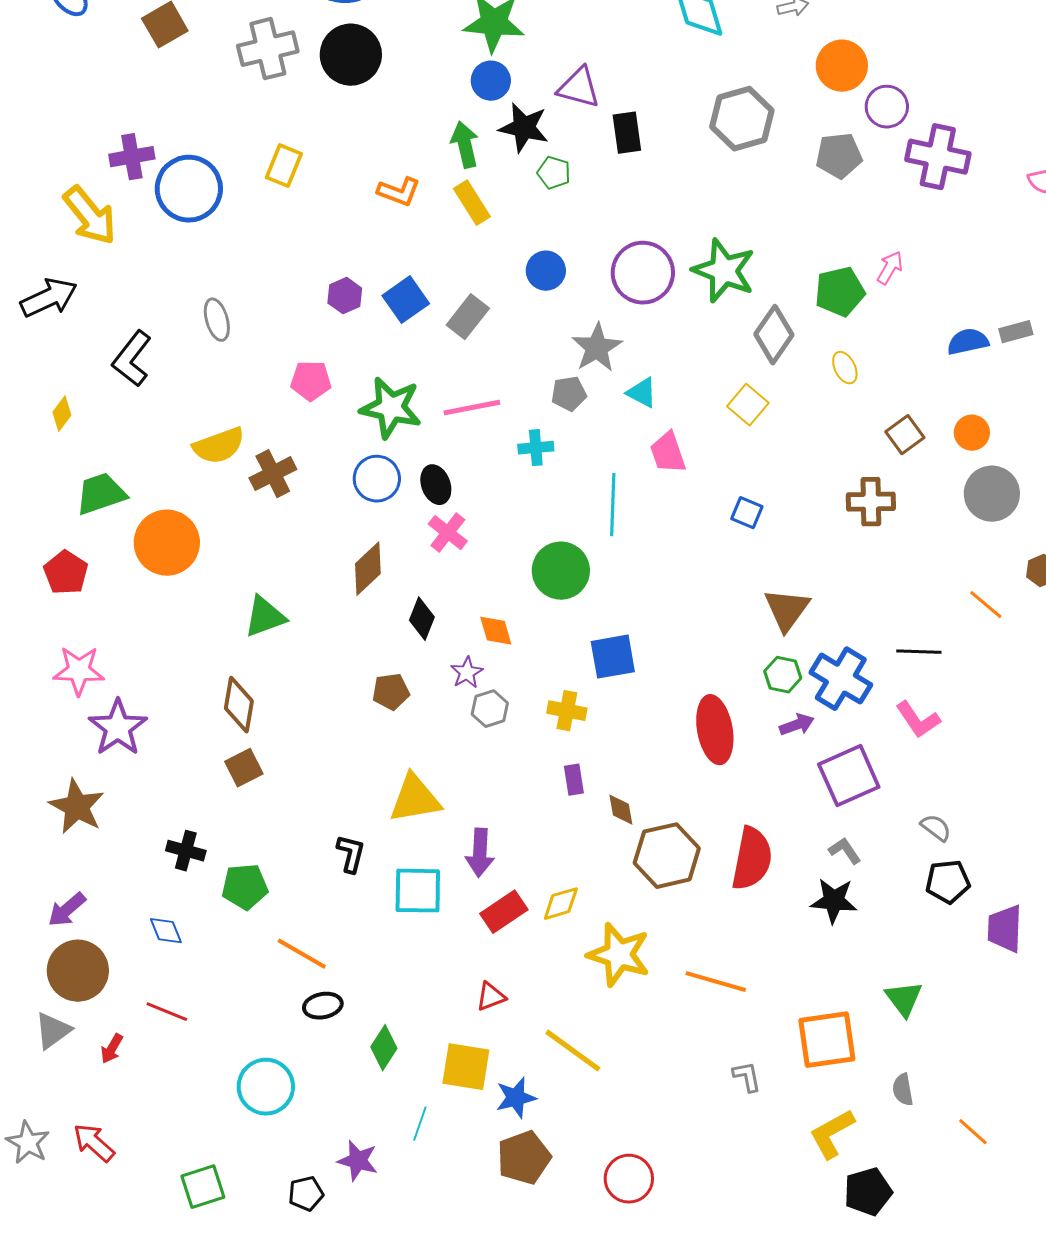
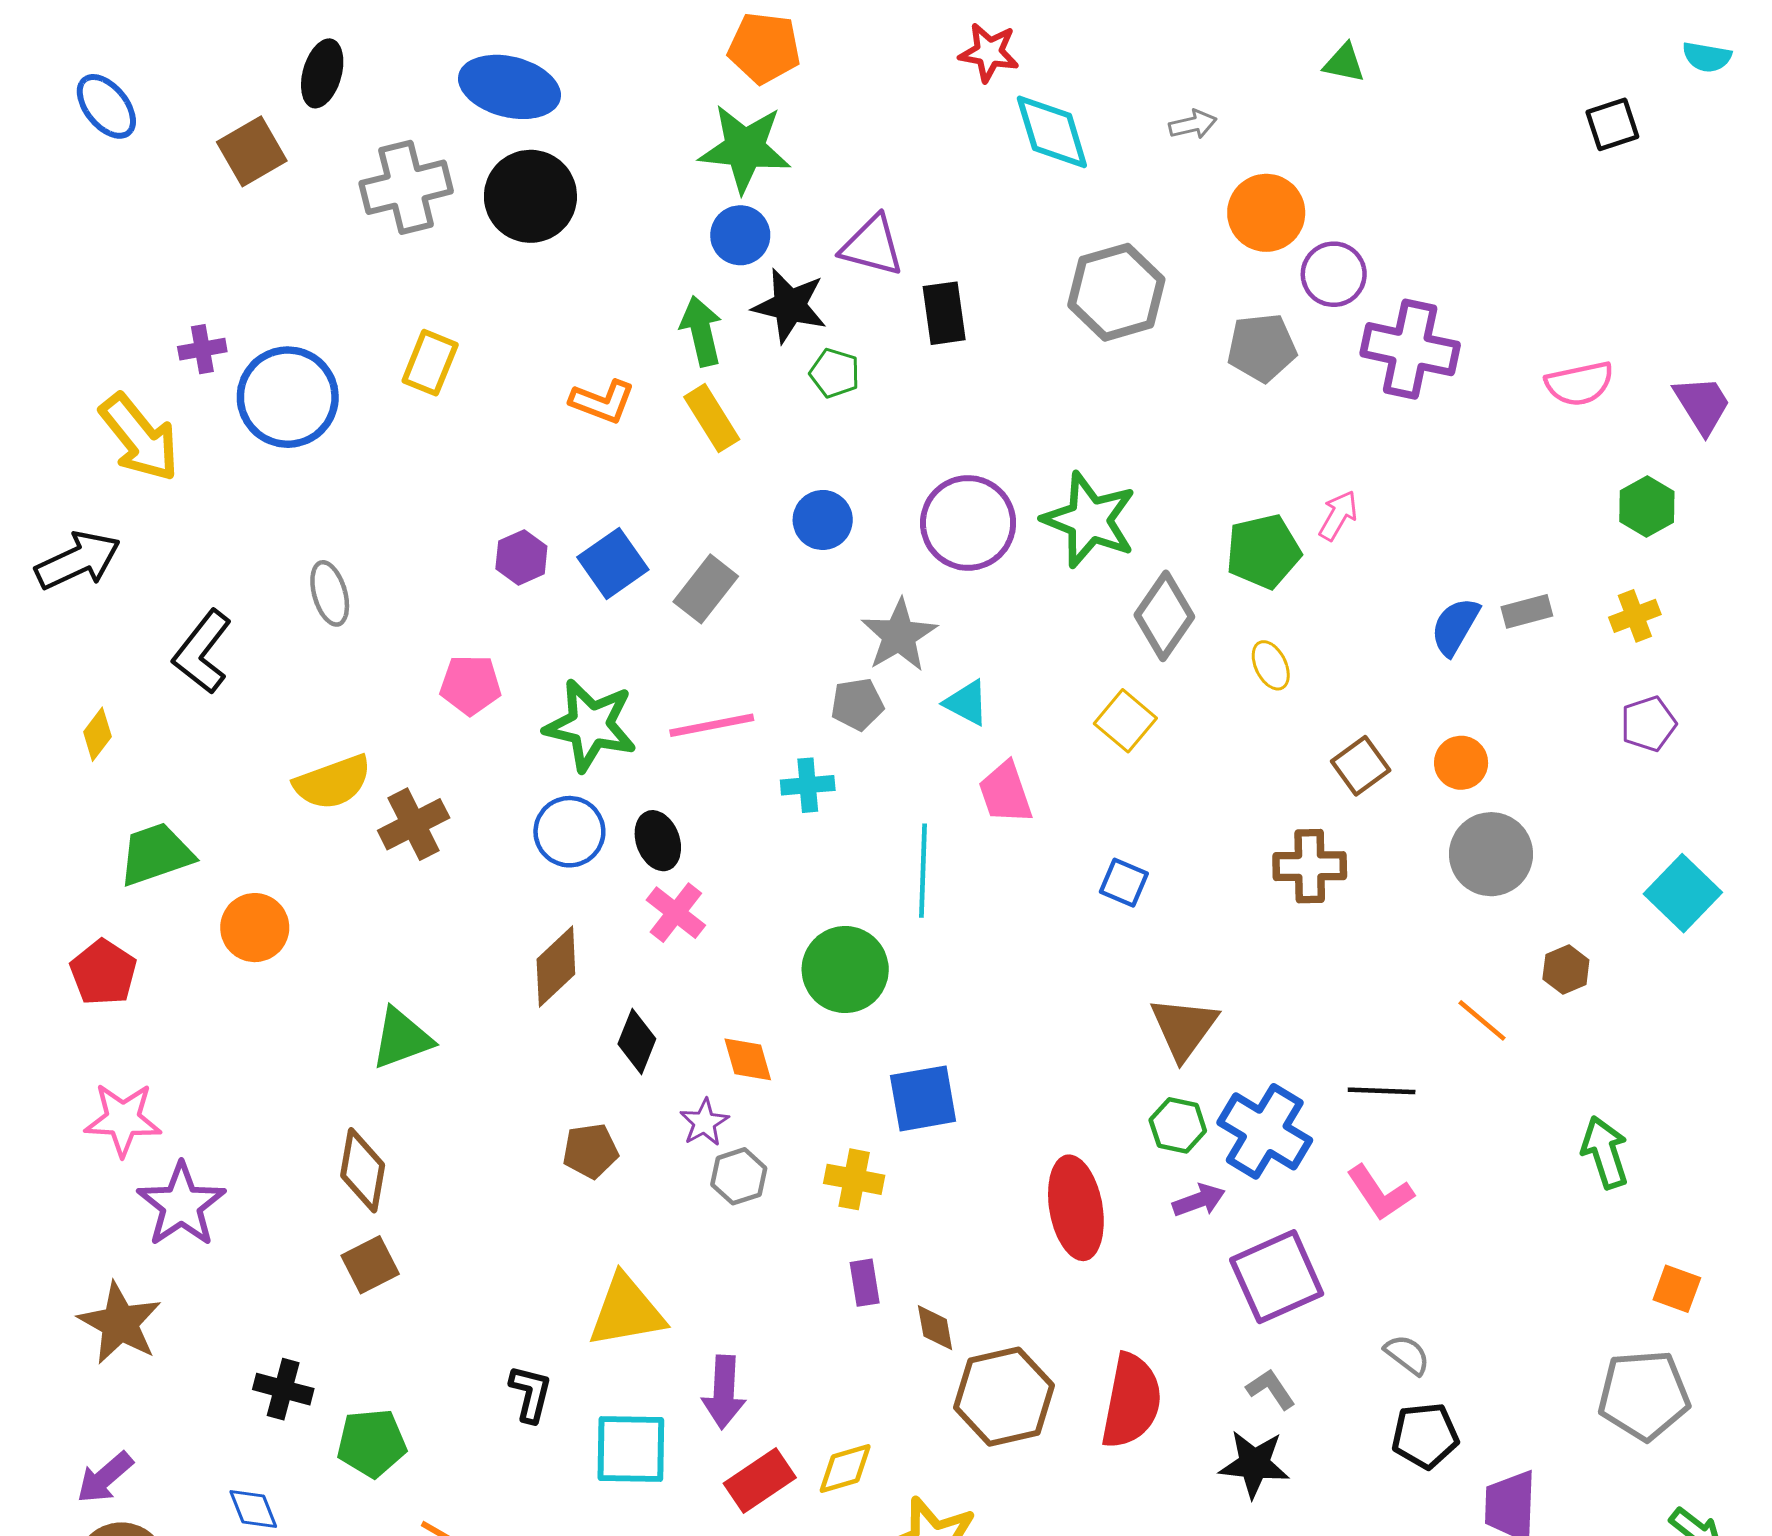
purple cross: (132, 157) -> (202, 349), size x0.7
blue semicircle: (968, 342) -> (1455, 626), turned -48
orange circle: (167, 543) -> (255, 928), size x0.7

